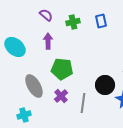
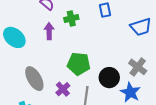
green cross: (73, 22) -> (71, 18), moved
green pentagon: (62, 69) -> (79, 64), moved

